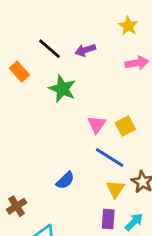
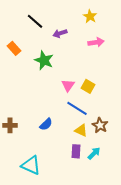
black line: (49, 49) -> (35, 21), moved
yellow square: (125, 126) -> (88, 86), turned -32
yellow triangle: (115, 189) -> (81, 130), turned -40
brown cross: (17, 206) -> (10, 125), moved, turned 32

